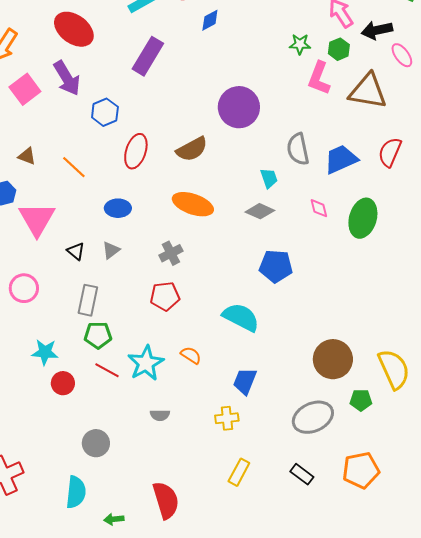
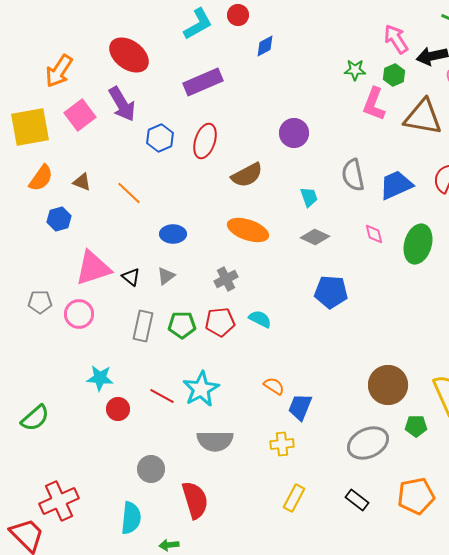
purple rectangle: (148, 56) -> (203, 82), turned 36
purple circle: (239, 107) -> (294, 133), size x0.7
red ellipse: (136, 151) -> (205, 141), moved
cyan trapezoid: (269, 178) -> (309, 197), moved
pink triangle: (37, 219) -> (93, 268), moved, turned 42
cyan semicircle: (241, 317) -> (260, 319), moved, size x0.6
green pentagon: (98, 335) -> (182, 325), moved
orange semicircle: (191, 355) -> (274, 386), moved
gray semicircle: (160, 415) -> (215, 441), size x1.8
red semicircle: (166, 500) -> (195, 500), moved

